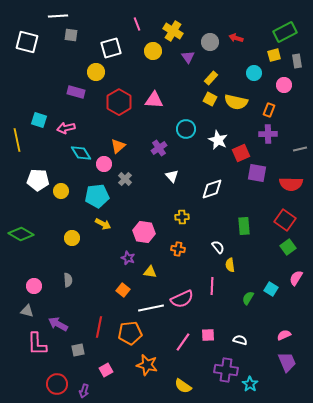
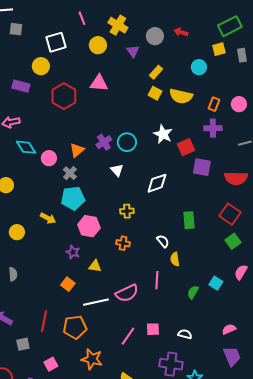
pink circle: (284, 85) -> (239, 104), moved
pink triangle: (154, 100) -> (99, 83), moved
cyan circle: (186, 129) -> (127, 142), moved
orange triangle: (118, 146) -> (77, 150), moved
cyan pentagon: (97, 196) -> (73, 198), moved

